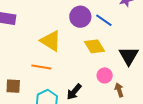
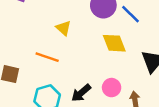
yellow triangle: (51, 41) -> (63, 28), size x0.6
pink circle: (105, 75) -> (112, 88), moved

